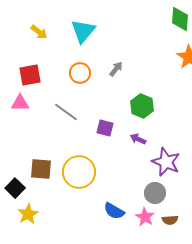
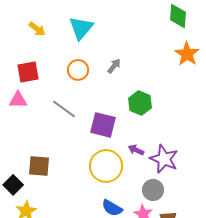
purple square: (105, 128) -> (103, 125), size x1.5
purple arrow: (138, 139) -> (136, 150), moved
yellow circle: (79, 172) -> (106, 166), moved

